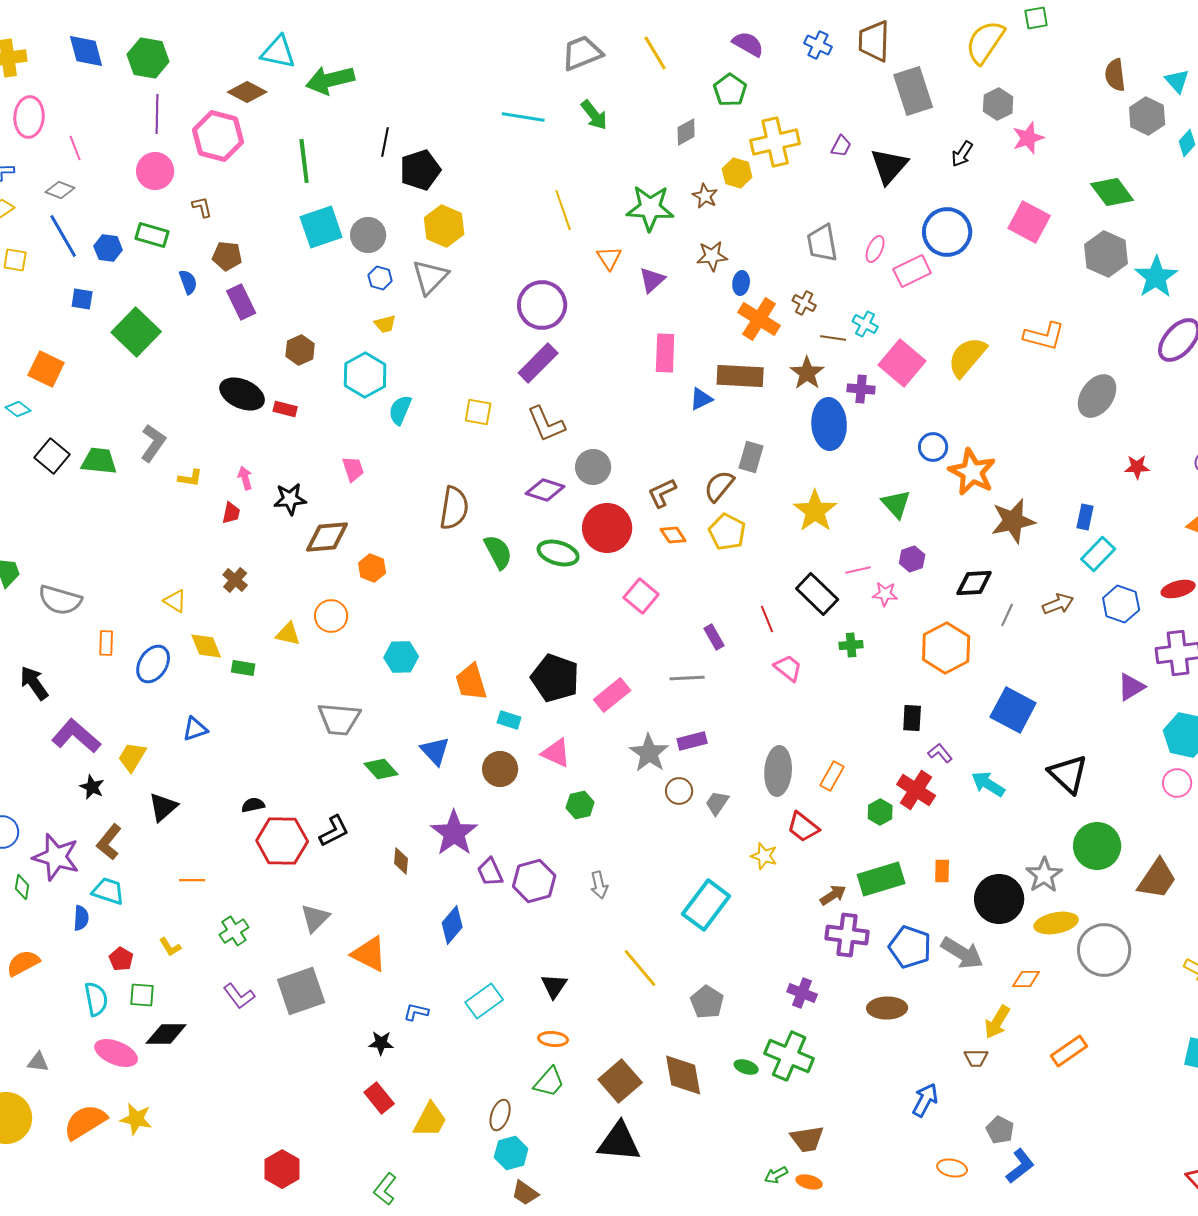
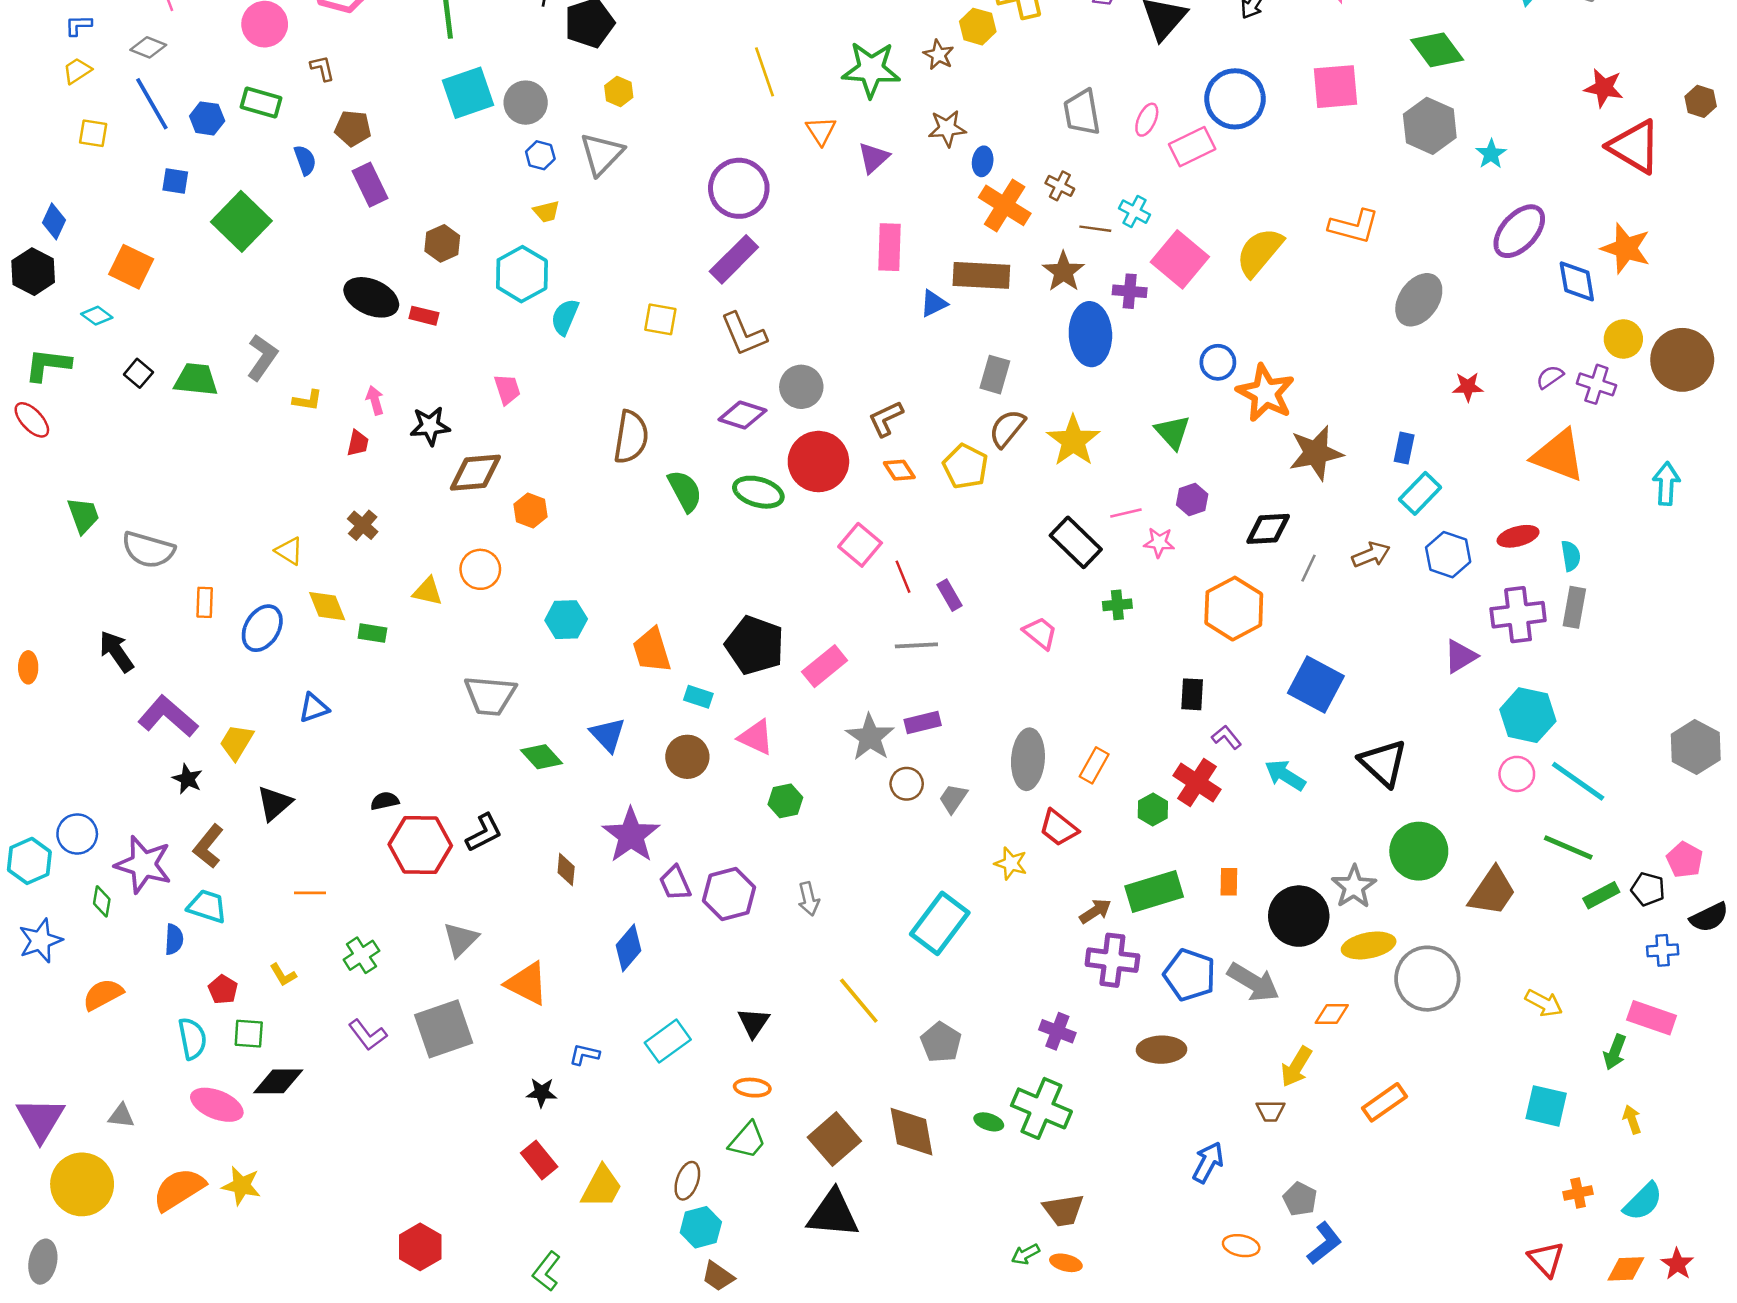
pink square: (1029, 222) -> (1335, 87), turned -33
yellow hexagon: (444, 226) -> (619, 92), size x0.6
cyan star: (1156, 277) -> (1491, 154), size x0.6
black square: (52, 456) -> (138, 373), size x0.7
brown semicircle: (719, 486) -> (1007, 428), moved
red line: (767, 619) -> (903, 577), moved

